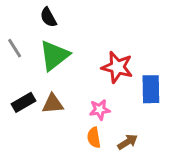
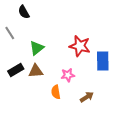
black semicircle: (48, 17) -> (24, 12), moved
green triangle: (54, 55) -> (37, 48), moved, size x0.7
orange semicircle: (94, 137) -> (56, 92), moved

